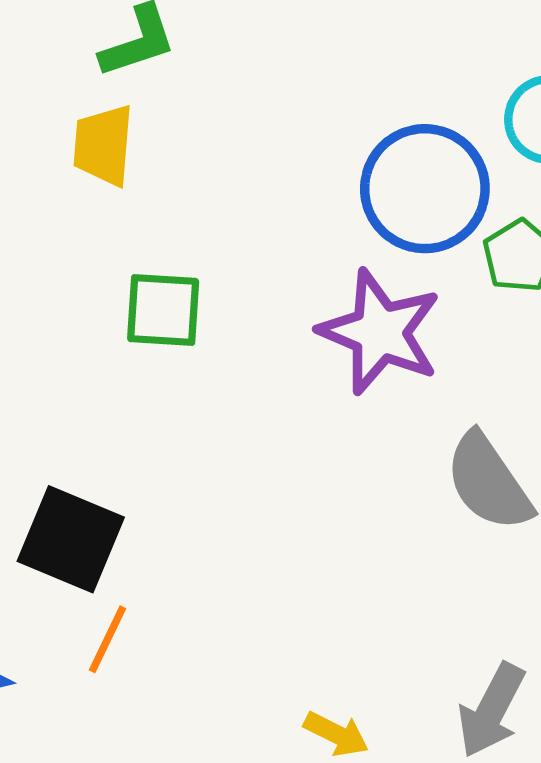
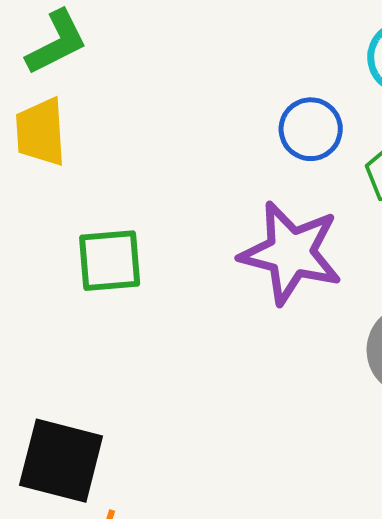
blue circle: (425, 189) -> (311, 129), size x0.6

